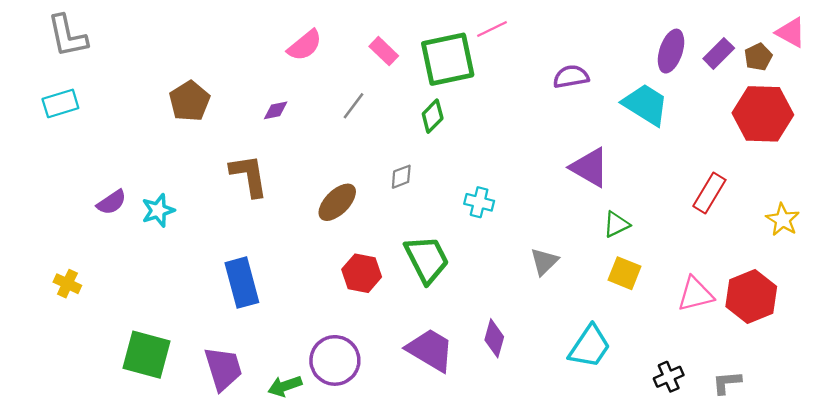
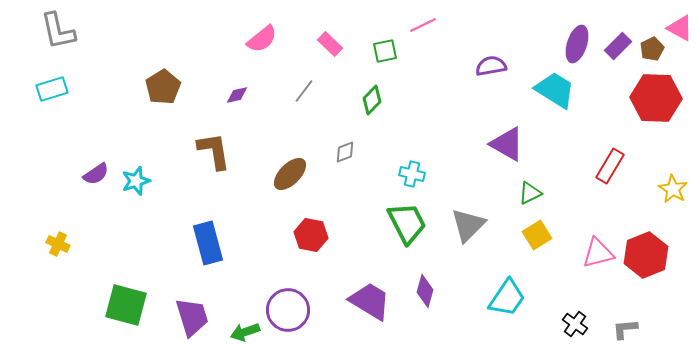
green square: (448, 59) -> (385, 51), size x0.5
green trapezoid: (427, 259) -> (407, 223), moved
gray triangle: (544, 262) -> (468, 225), size x1.4
yellow square: (624, 273) -> (537, 235), turned 36
black cross: (669, 377) -> (575, 324), turned -30

